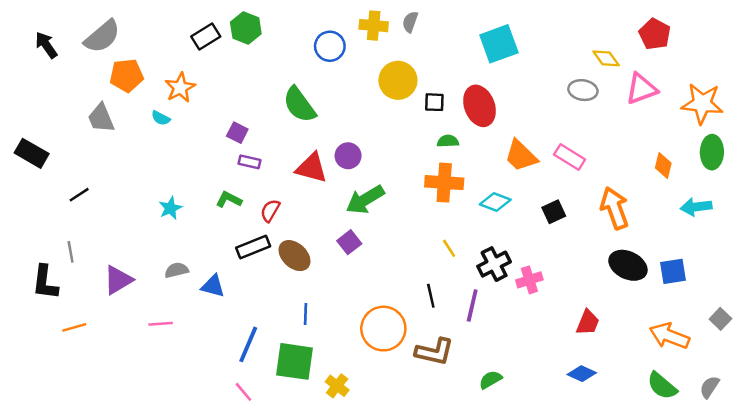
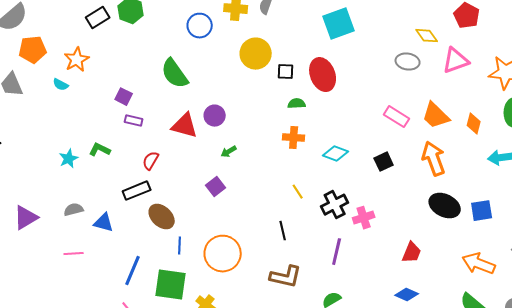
orange trapezoid: (521, 156) -> (436, 116), moved
orange cross: (444, 183) -> (294, 138), size x0.7
green L-shape: (229, 200) -> (100, 150), moved
green arrow: (365, 200) -> (229, 152), size x0.5
brown ellipse: (295, 256) -> (162, 217), moved
purple line: (472, 305) -> (337, 252), moved
pink line: (161, 324) -> (74, 254), moved
orange circle: (383, 329) -> (223, 254), moved

